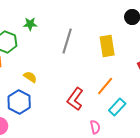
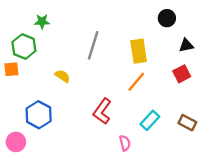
green star: (30, 24) -> (42, 22), moved
yellow semicircle: (30, 77) -> (62, 76), moved
orange line: (105, 86) -> (136, 82), moved

